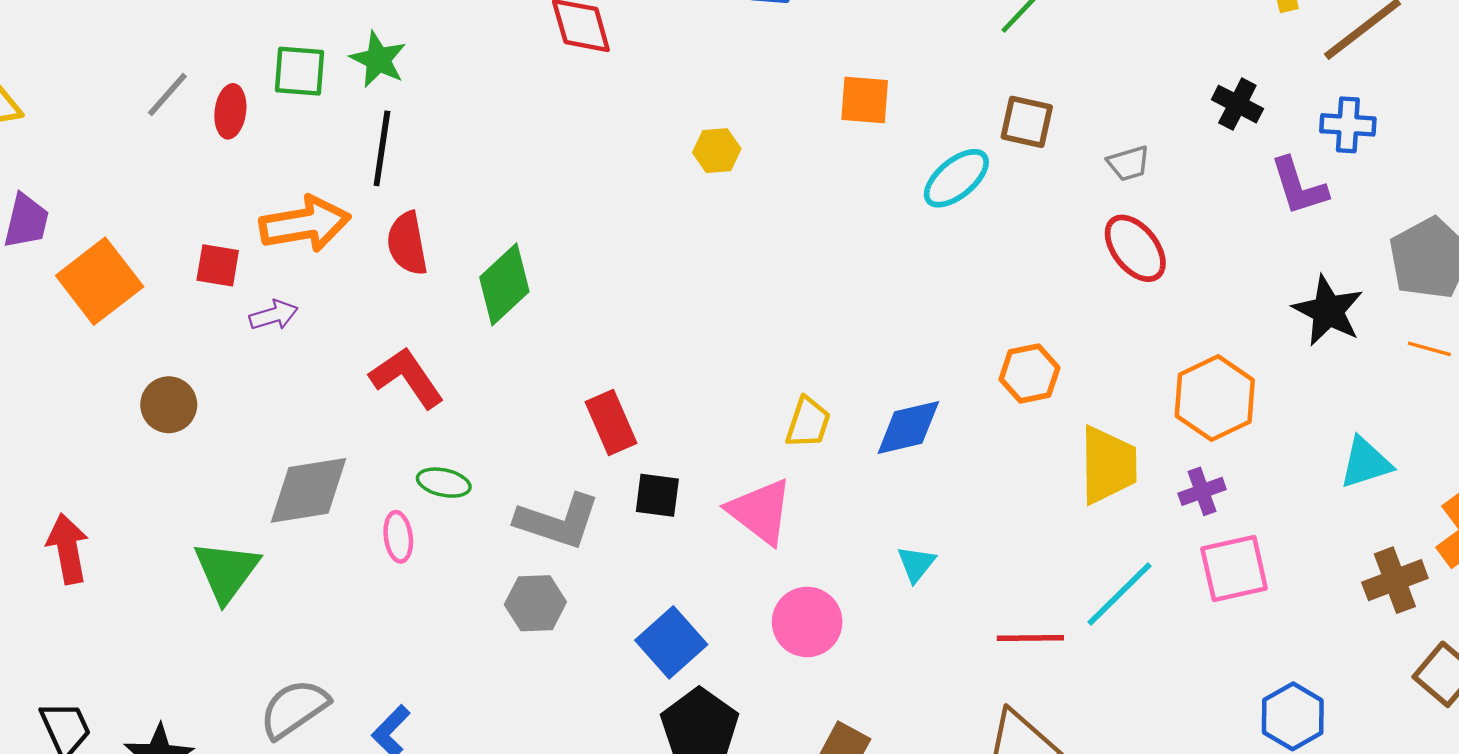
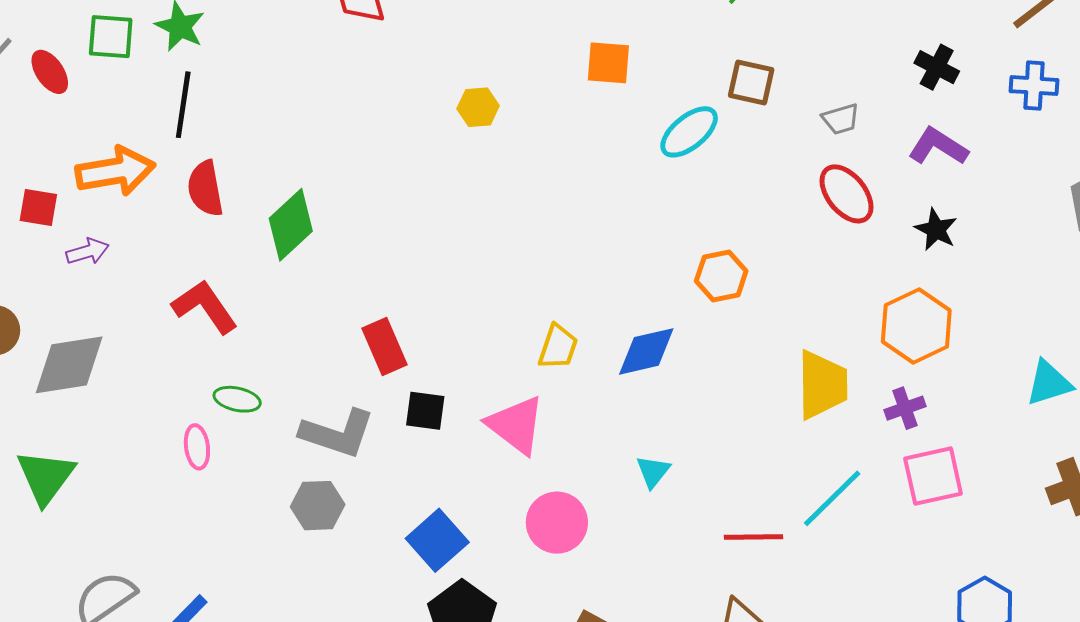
red ellipse: (230, 111) -> (50, 72), turned -42
purple L-shape: (1299, 186) -> (938, 147), moved, turned 140
black star: (1328, 311) -> (936, 230), moved, size x0.7
orange hexagon: (1029, 374) -> (721, 276), moved
gray diamond: (308, 490) -> (69, 365), moved

